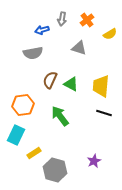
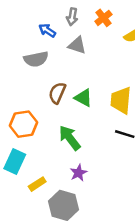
blue arrow: (42, 30) -> (47, 30), turned 48
gray triangle: (79, 48) -> (77, 45), moved
purple star: (94, 161) -> (78, 173), moved

